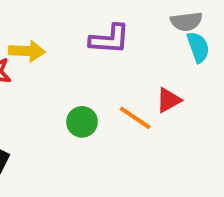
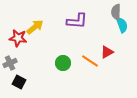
gray semicircle: (186, 21) -> (116, 12), turned 98
yellow arrow: (27, 51) -> (35, 27), turned -42

